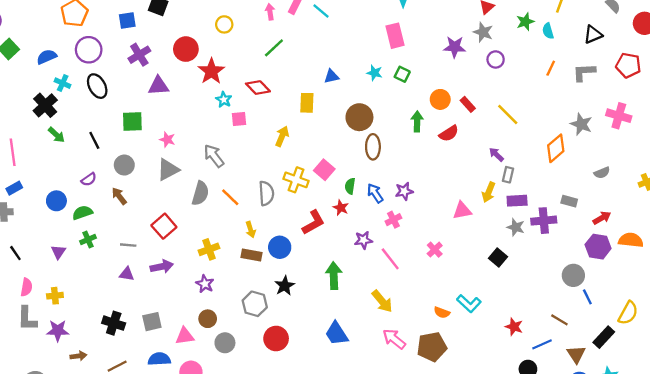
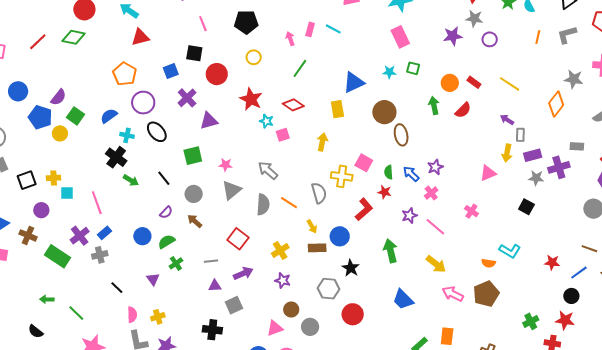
red circle: (186, 49) -> (217, 74), moved
blue triangle: (331, 76) -> (354, 82), size x1.6
gray square: (152, 322) -> (234, 305), moved

